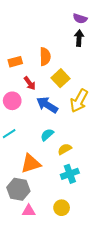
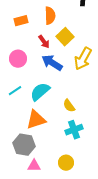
red arrow: (30, 83) -> (44, 42), moved
cyan semicircle: (47, 135) -> (40, 92), moved, size x1.5
yellow semicircle: (65, 149) -> (69, 106), turned -96

